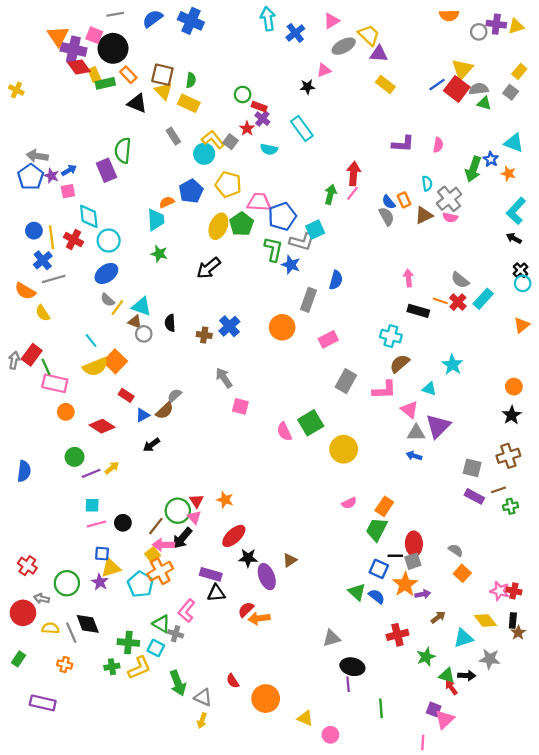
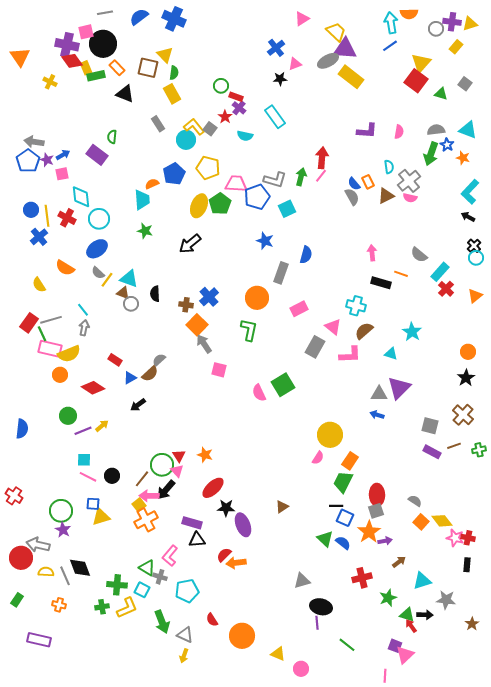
cyan arrow: (268, 19) -> (391, 23), moved
blue cross: (295, 33) -> (276, 48), moved
pink square: (94, 35) -> (86, 32), turned -35
orange triangle: (58, 36) -> (20, 57), moved
gray ellipse: (344, 46) -> (328, 61), moved
purple triangle: (379, 54) -> (345, 49), size x1.4
yellow rectangle: (519, 71) -> (456, 47), moved
yellow rectangle: (385, 85) -> (351, 77), size x1.4
blue line: (437, 85) -> (390, 46), moved
gray semicircle: (479, 89) -> (436, 130), moved
yellow cross: (16, 90) -> (50, 82), moved
yellow triangle: (164, 91) -> (165, 55), moved
yellow rectangle: (189, 103) -> (172, 94), turned 36
green semicircle: (123, 150) -> (112, 137), size x0.6
purple rectangle: (106, 170) -> (97, 155), turned -30
gray L-shape: (302, 242) -> (275, 180), moved
green L-shape: (273, 249) -> (249, 330), moved
gray line: (54, 279) -> (51, 320), moved
orange semicircle: (25, 291) -> (65, 268), moved
red cross: (458, 302) -> (446, 289), moved
gray arrow: (14, 360) -> (84, 328), moved
orange square: (115, 361) -> (197, 325), moved
yellow semicircle: (95, 367) -> (69, 354), moved
pink triangle: (410, 410) -> (333, 327), moved
yellow circle: (344, 449) -> (330, 435), moved
brown cross: (508, 456) -> (463, 415), turned -30
pink semicircle: (349, 503) -> (318, 458), turned -32
green cross: (511, 506) -> (479, 450), moved
pink line: (97, 524) -> (88, 477), turned 42
black line: (395, 556) -> (336, 506), moved
brown triangle: (290, 560) -> (282, 507), moved
red cross: (27, 566) -> (14, 496), moved
purple star: (100, 582) -> (63, 530), moved
green circle: (67, 583) -> (61, 511), moved
cyan pentagon: (140, 584) -> (187, 591), moved, turned 30
gray arrow: (42, 599) -> (38, 545), size x1.6
yellow diamond: (485, 621) -> (442, 521), moved
brown star: (518, 633) -> (472, 624), moved
green line: (381, 708) -> (347, 645), turned -48

